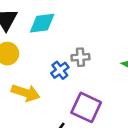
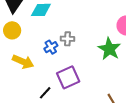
purple square: (86, 107) -> (68, 77), turned 35

